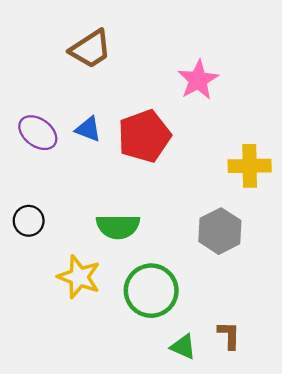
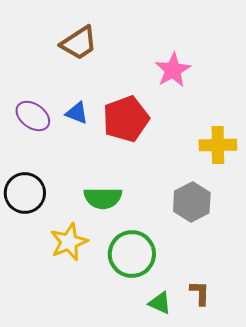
black circle: (29, 221) -> (25, 193), size x1.5
yellow star: (79, 277) -> (69, 242), turned 30

